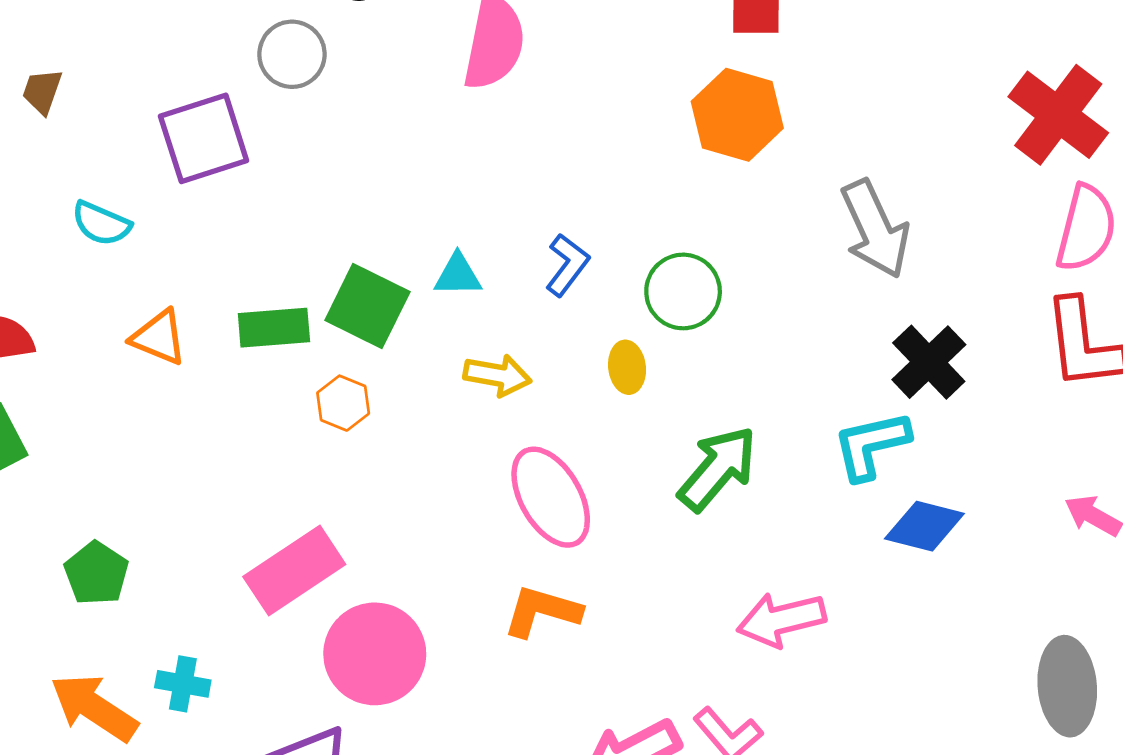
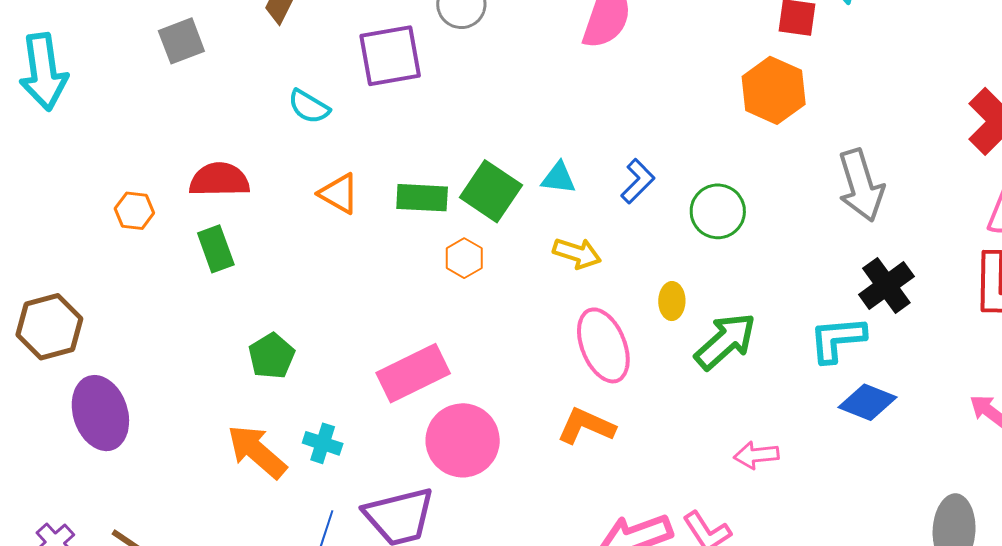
yellow ellipse: (627, 367) -> (672, 301), moved
pink arrow: (781, 620) -> (756, 455), size x0.7

